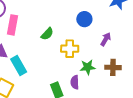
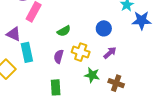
purple arrow: (106, 39) -> (110, 53), moved
purple semicircle: (75, 82) -> (59, 57), moved

